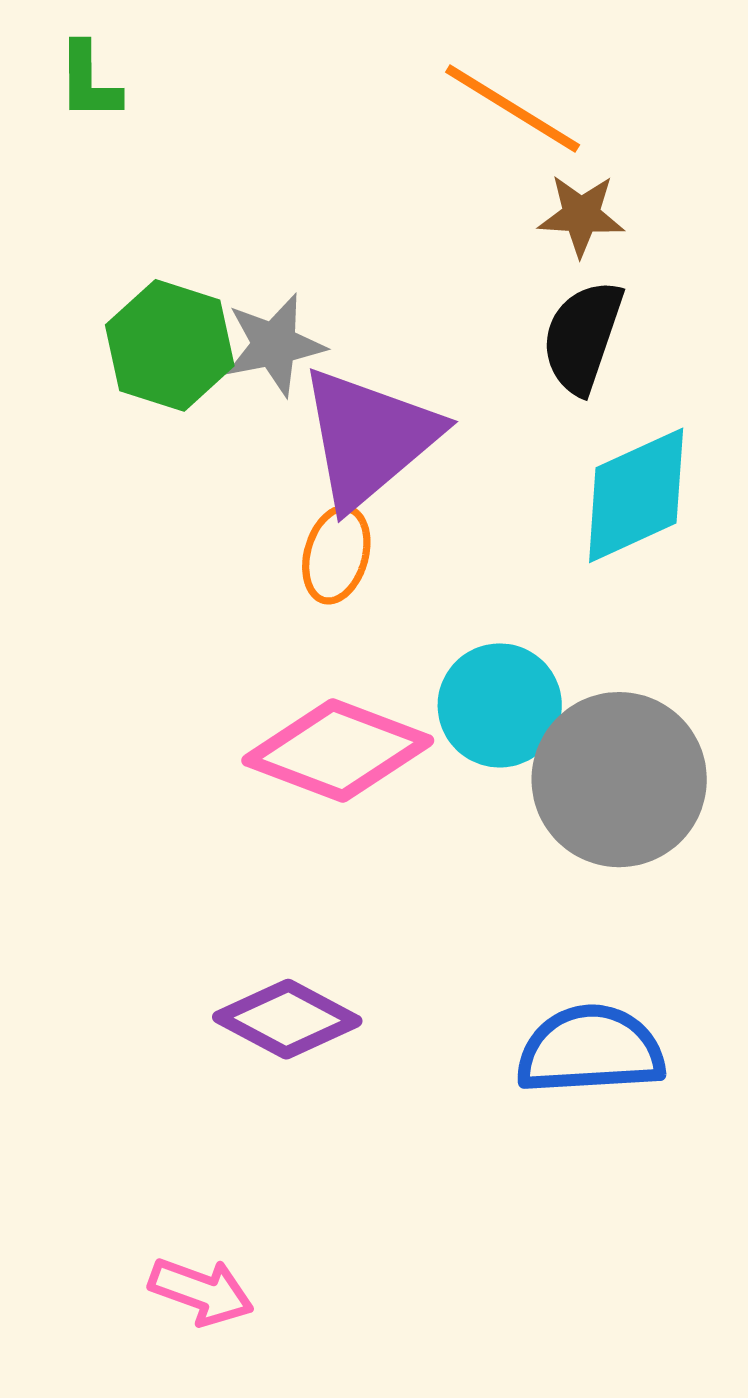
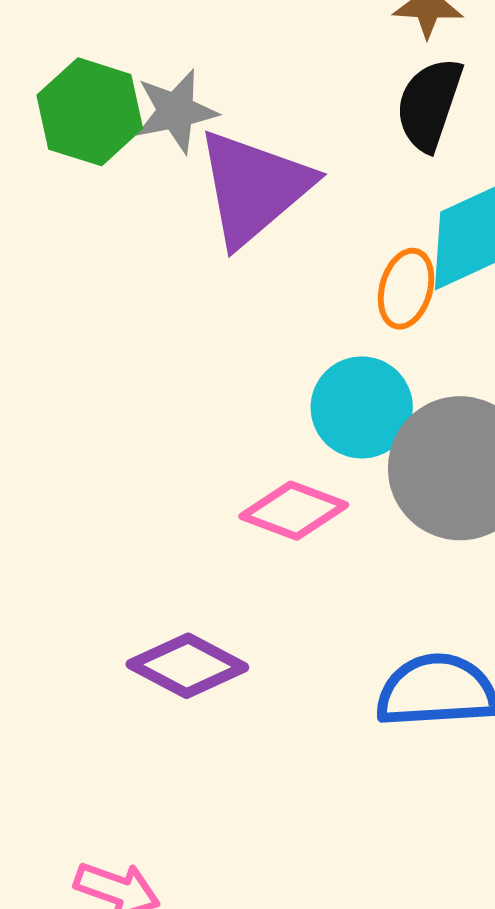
orange ellipse: (336, 555) -> (406, 289), moved
pink diamond: (338, 751) -> (294, 511), moved, size x0.7

